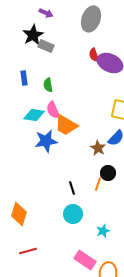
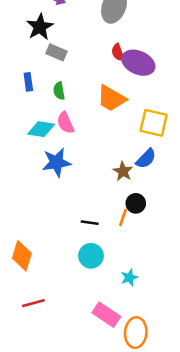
gray rectangle: (46, 46) -> (56, 52), moved
orange trapezoid: (66, 125) -> (111, 98), moved
black line: (72, 188) -> (90, 223), turned -64

